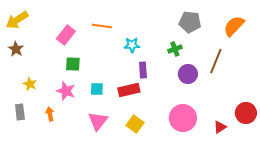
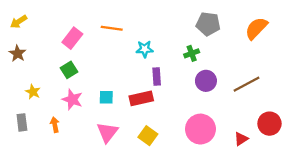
yellow arrow: (17, 20) -> (19, 22), size x0.7
brown line: (216, 61) -> (246, 84), moved, turned 40
green square: (73, 64) -> (69, 70), moved, turned -35

